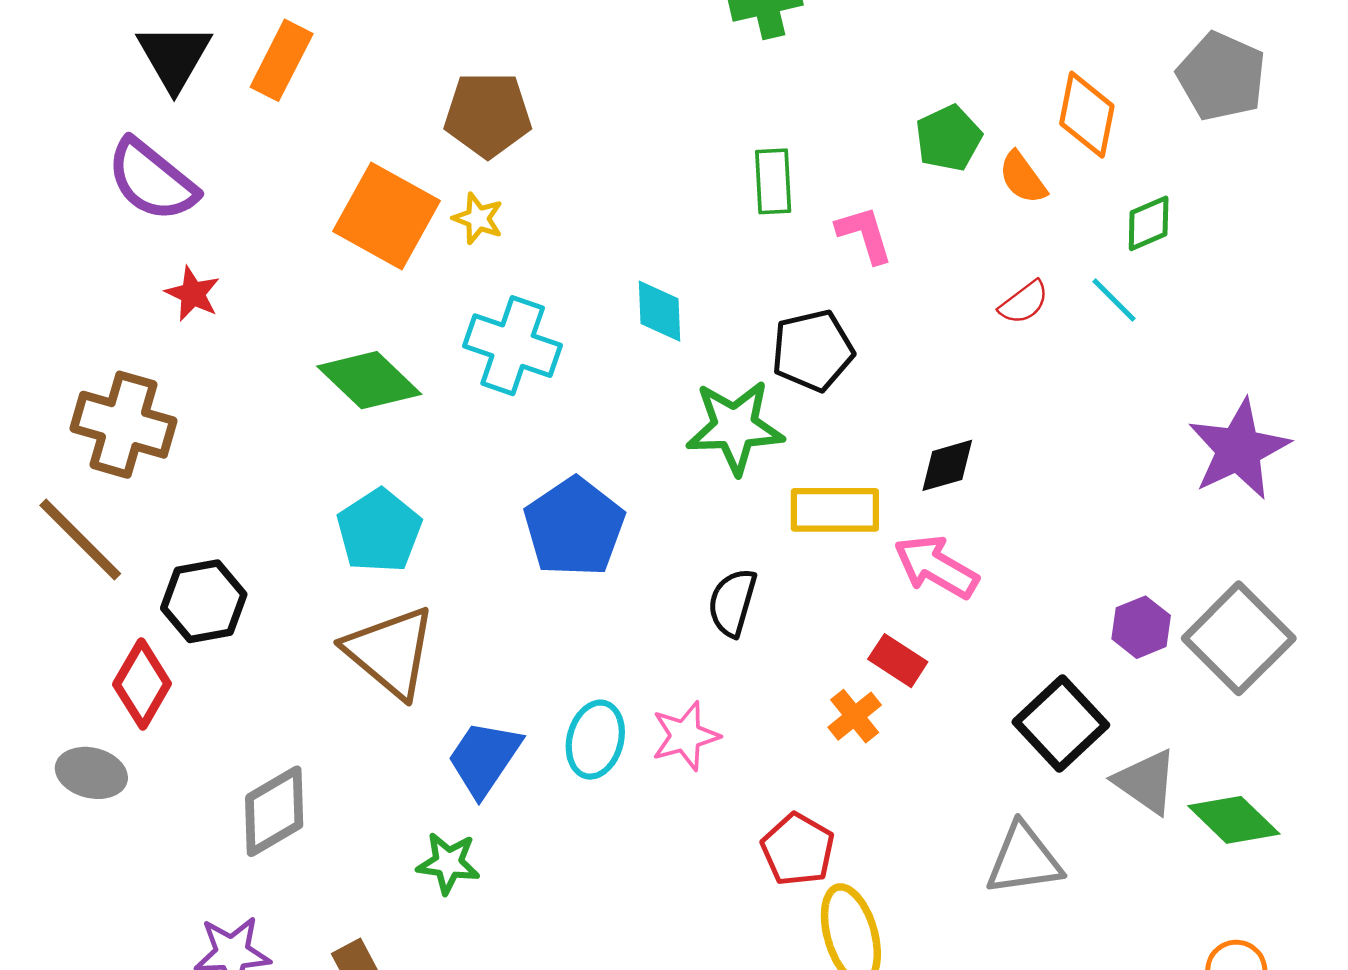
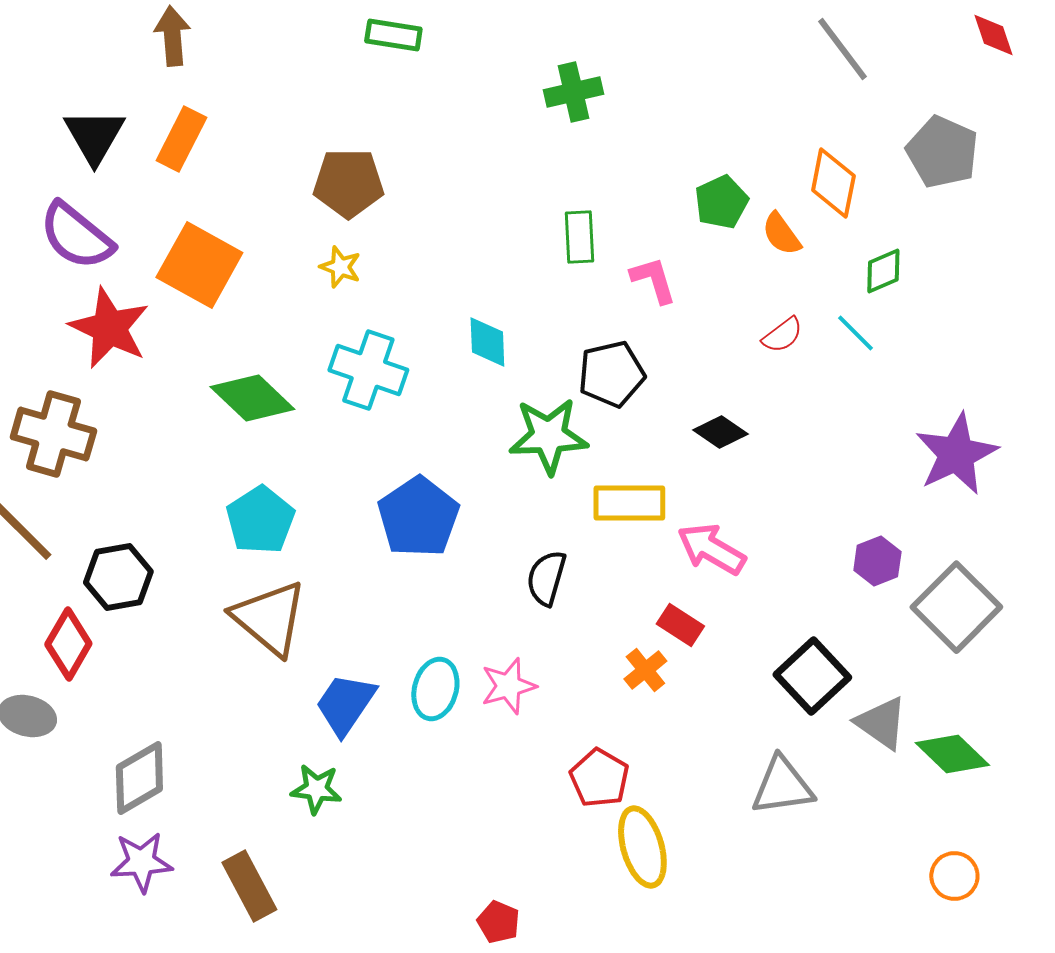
orange square: (387, 216) -> (199, 265), moved
red star: (193, 294) -> (109, 328), size x1.8
black diamond: (947, 465) -> (720, 432), moved, turned 50
purple hexagon: (1141, 627) -> (877, 561), moved
gray diamond: (274, 811) -> (139, 778), moved

